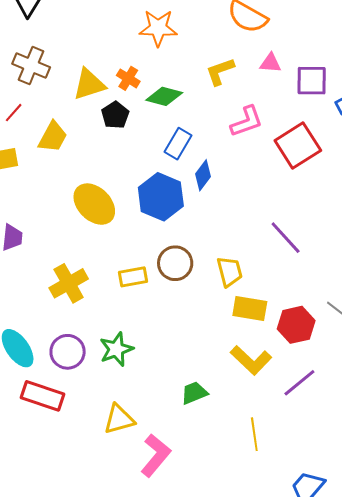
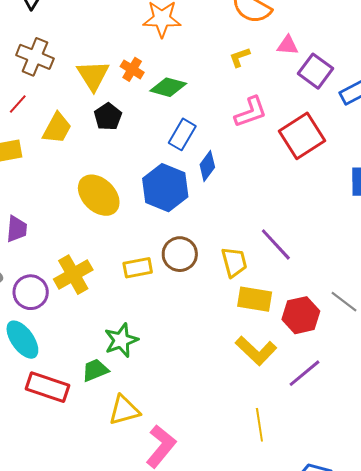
pink triangle: (270, 63) -> (288, 45), moved
yellow L-shape: (220, 71) -> (240, 57), moved, size x0.7
purple square: (312, 81) -> (315, 71), turned 36
yellow triangle: (89, 84) -> (93, 75), turned -45
black pentagon: (115, 115) -> (108, 117), moved
purple line: (286, 238) -> (276, 244), moved
purple circle: (68, 352) -> (31, 292), moved
green trapezoid: (194, 393) -> (95, 370), moved

